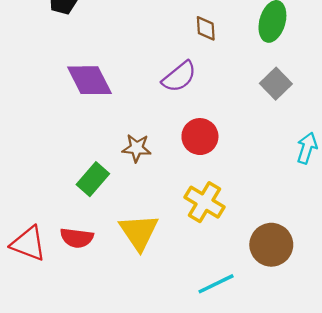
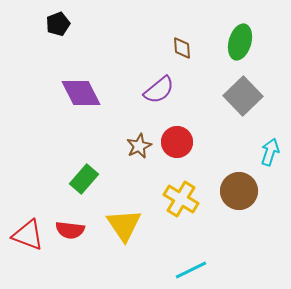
gray square: (276, 84) -> (243, 96), size x1.4
brown star: (137, 148) -> (139, 146), moved, turned -30
brown circle: (271, 245) -> (239, 191), moved

